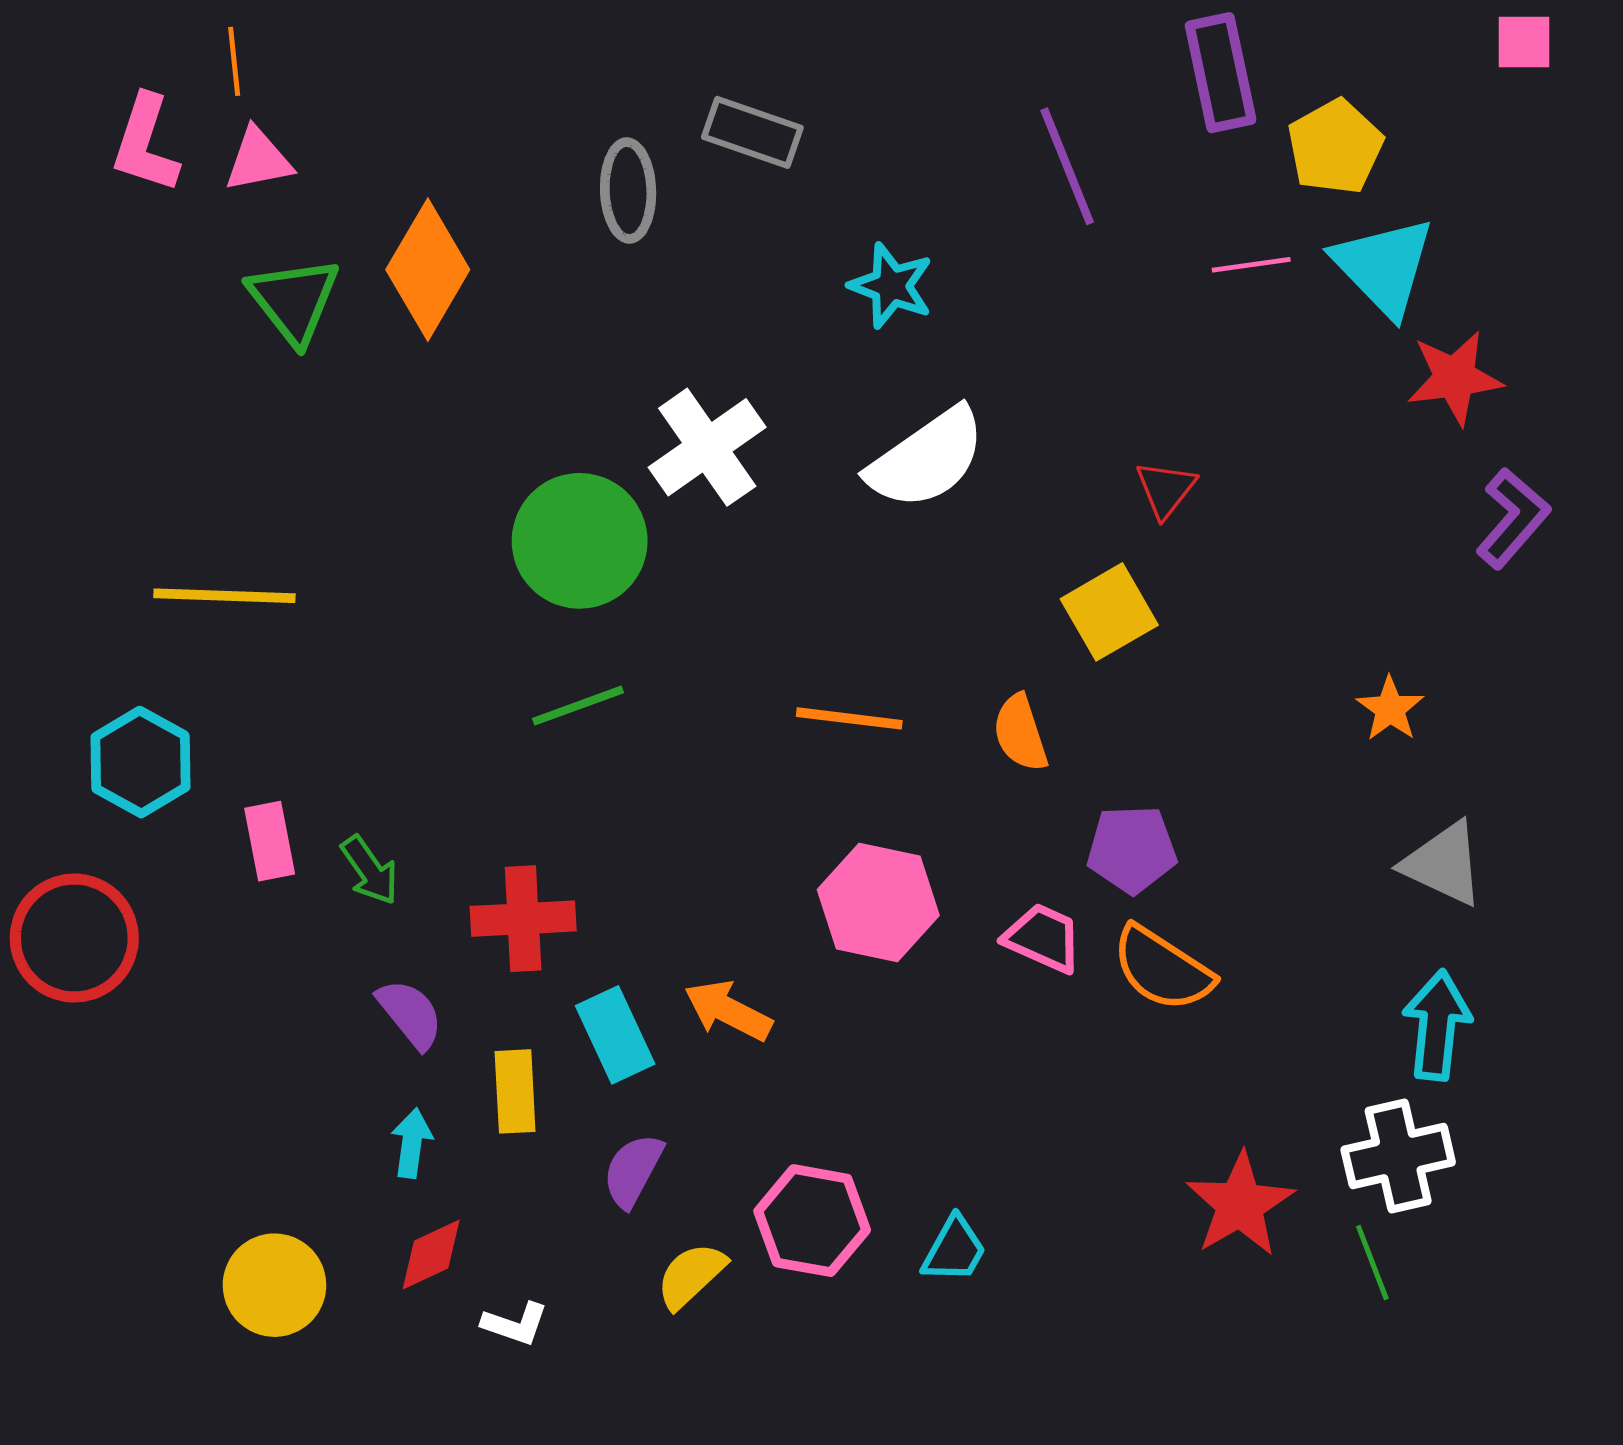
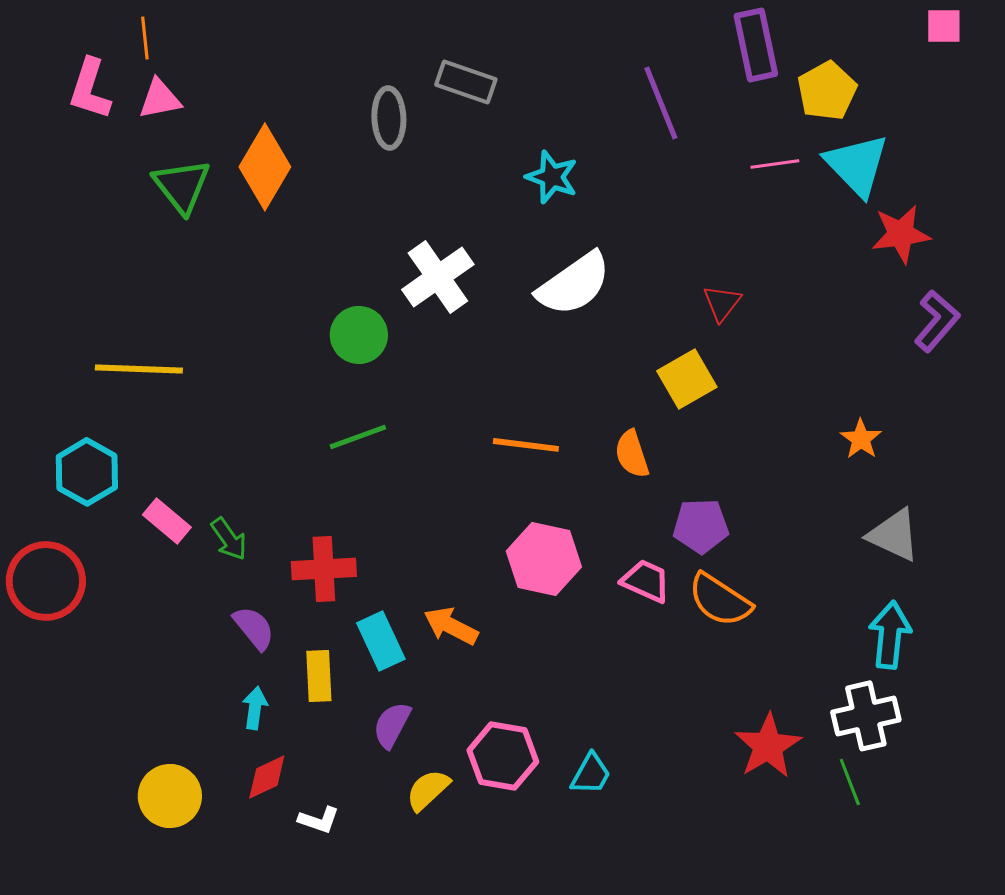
green circle: (580, 541) -> (359, 335), size x0.7
pink rectangle: (270, 841) -> (167, 521), turned -39

